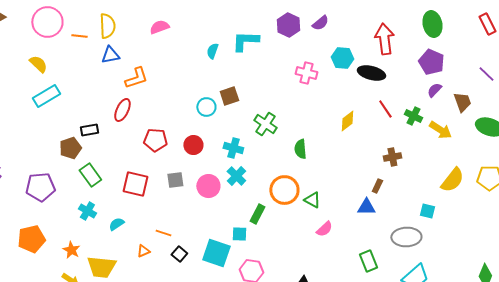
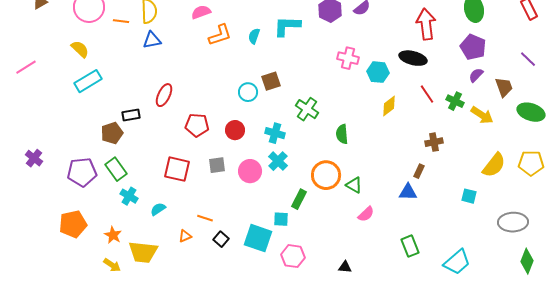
cyan hexagon: (342, 58) -> (378, 72), moved
orange L-shape: (136, 78) -> (220, 35), moved
green rectangle: (90, 175) -> (116, 169), moved
gray ellipse: (406, 237) -> (513, 222), moved

